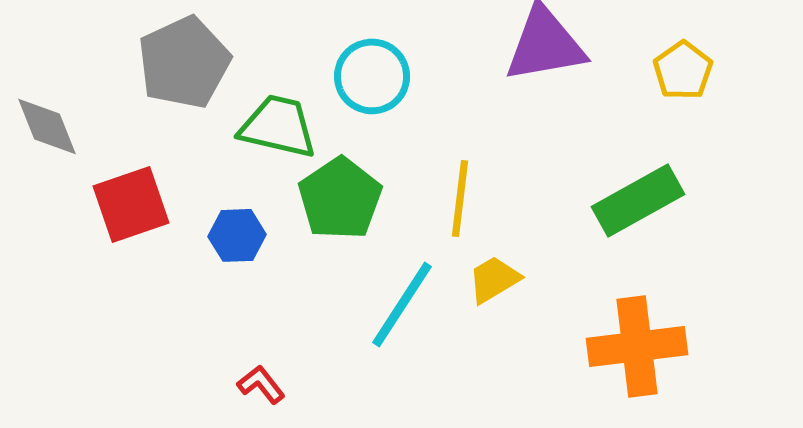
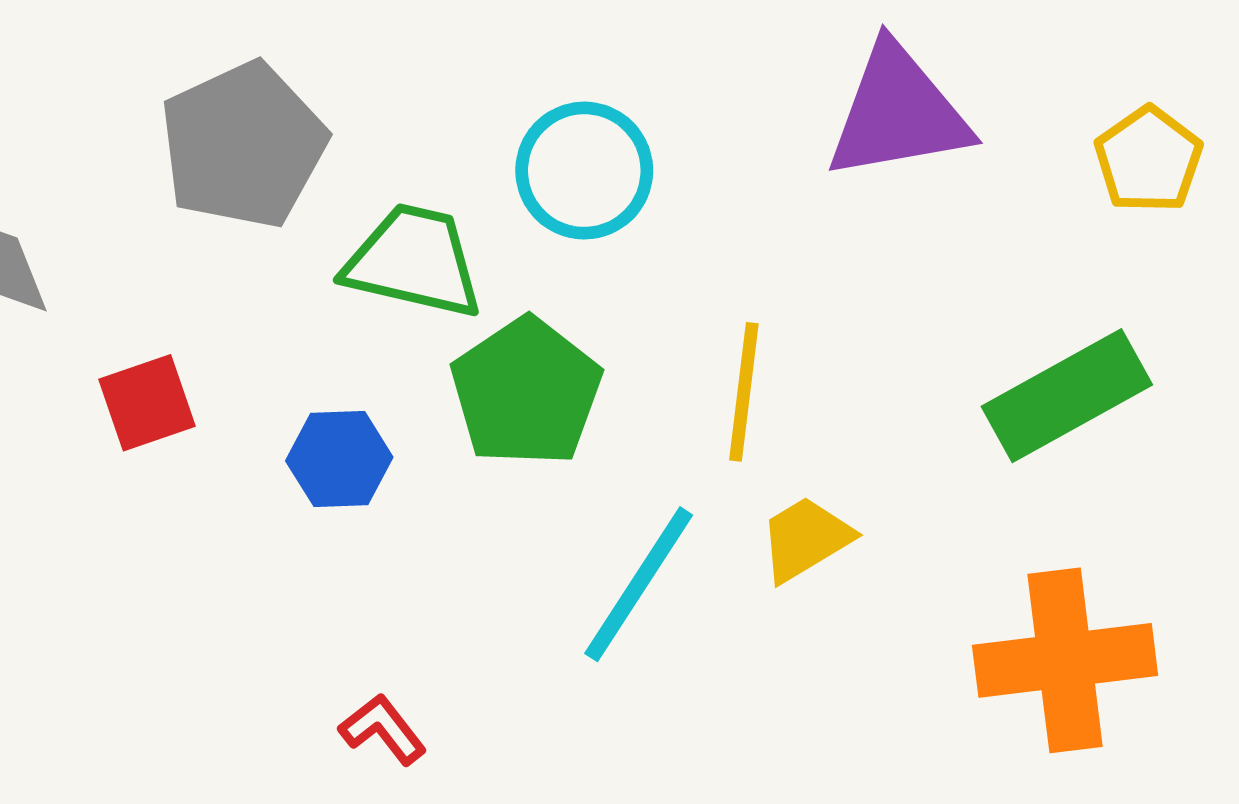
red square: (131, 204) -> (147, 403), size x0.7

